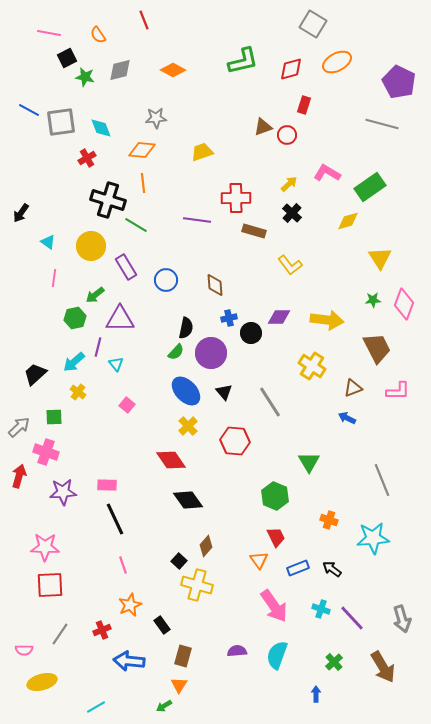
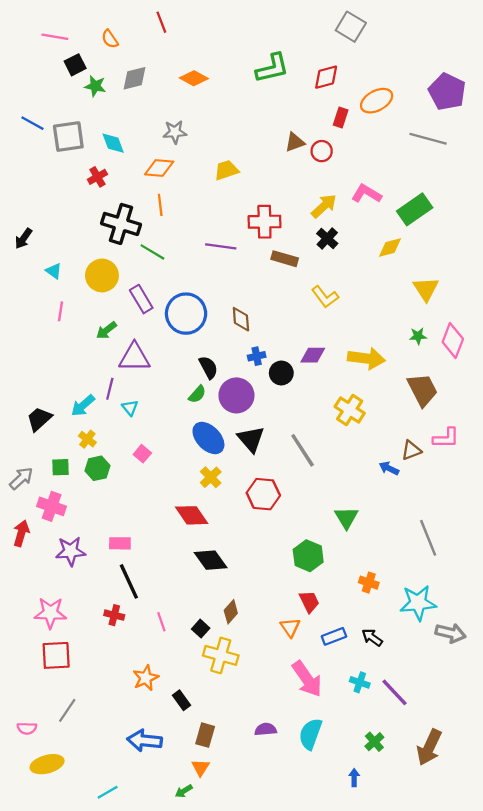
orange ellipse: (337, 62) -> (377, 101), moved
yellow arrow: (289, 184) -> (324, 206), size x1.4
blue circle: (166, 280) -> (186, 314), size x1.6
green hexagon: (75, 318) -> (97, 468), moved
black semicircle: (186, 328) -> (208, 367), turned -40
brown triangle: (353, 388) -> (411, 450), moved
black triangle: (224, 392) -> (251, 439), size x1.5
pink line: (123, 565) -> (161, 622), moved
gray arrow: (402, 619) -> (451, 633), moved, turned -60
red cross: (102, 630) -> (114, 615), moved, turned 36
brown arrow: (383, 667) -> (429, 747), turned 56

